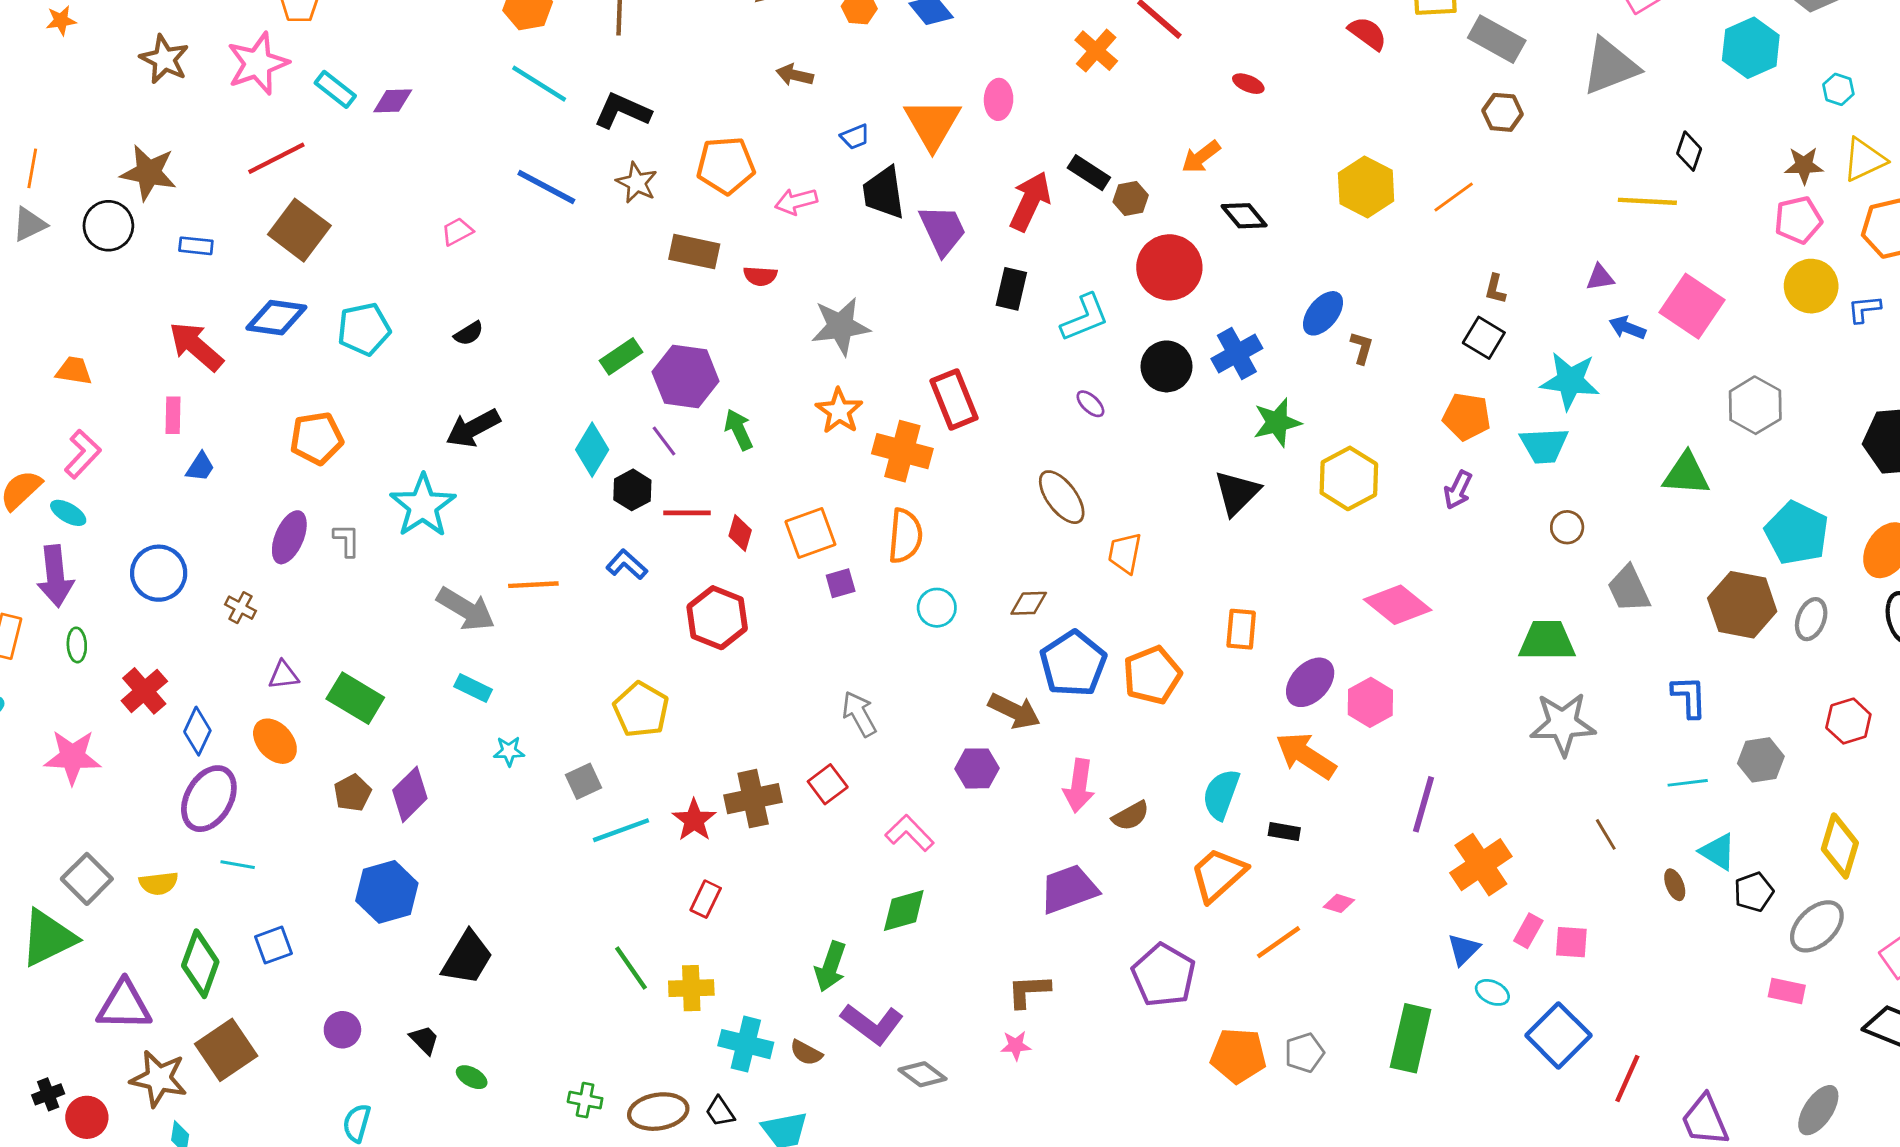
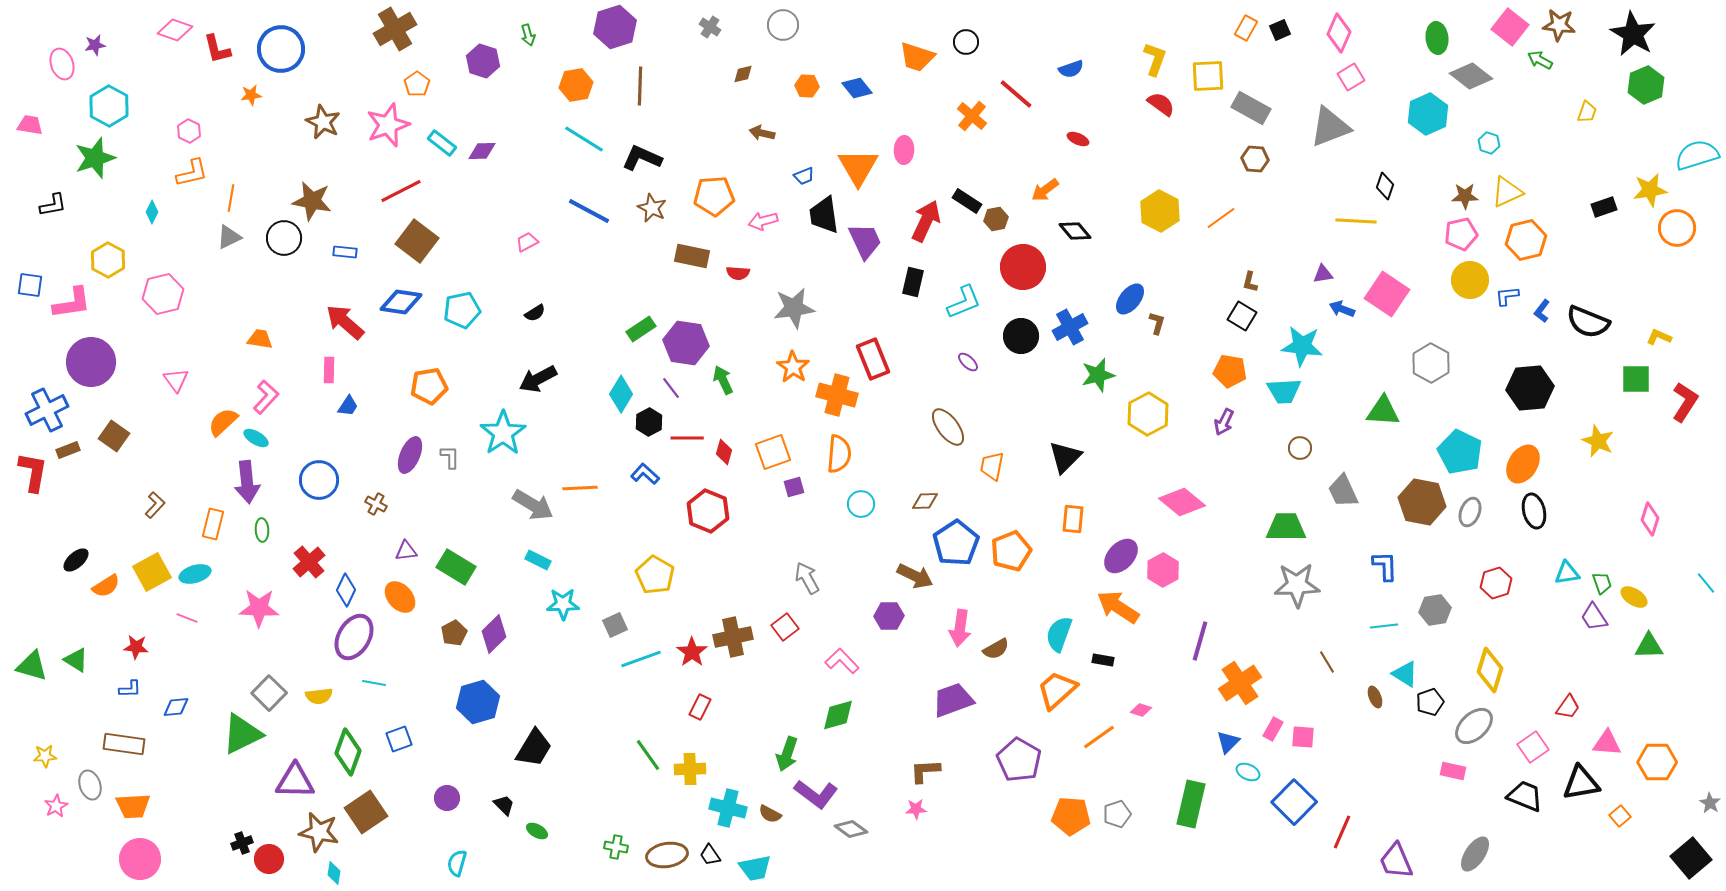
black triangle: (1237, 493) -> (1065, 457), moved
cyan star: (509, 751) -> (563, 604), size x1.5

